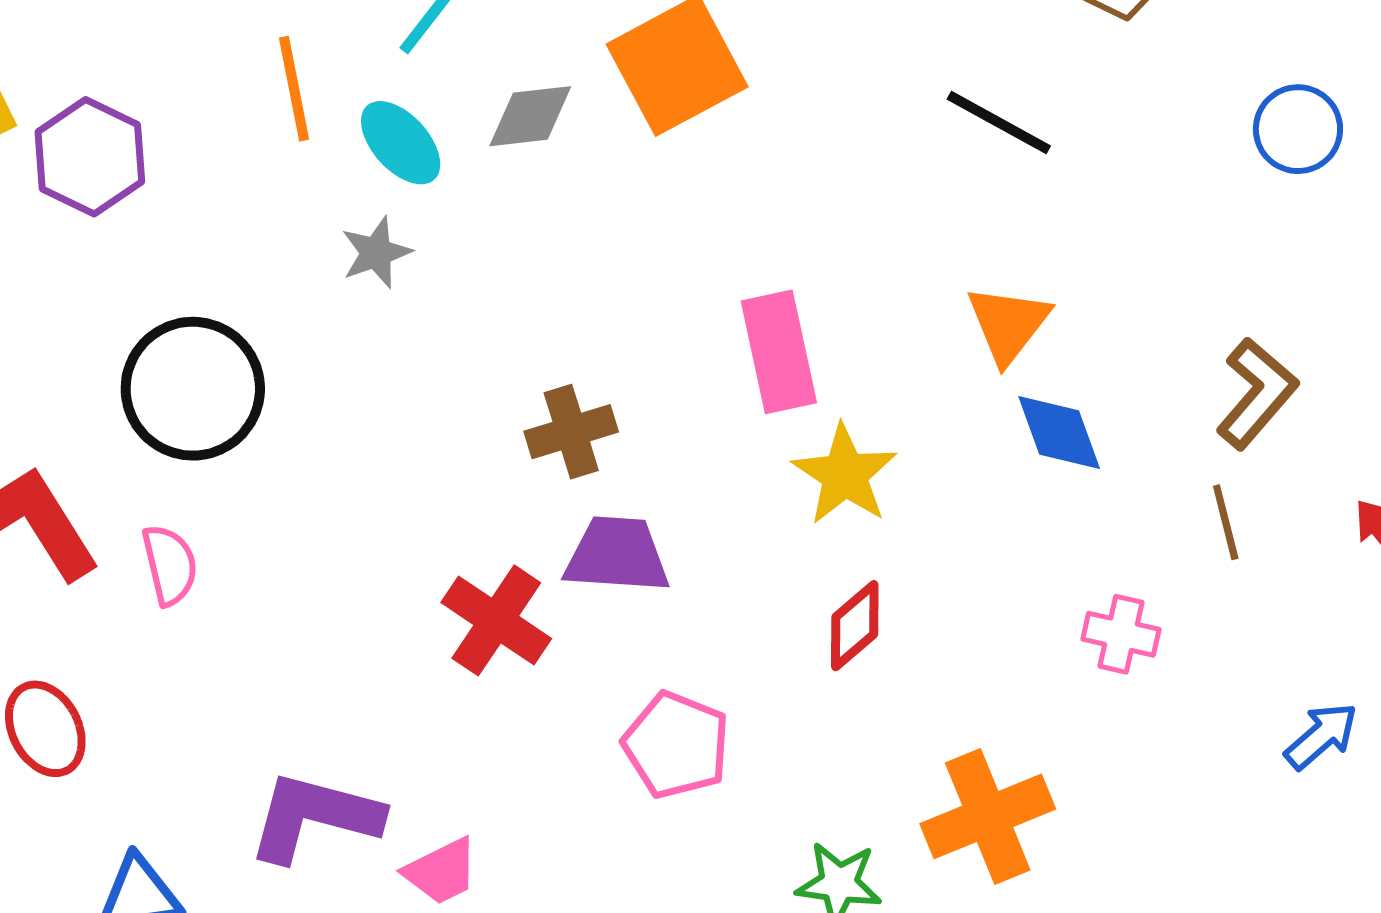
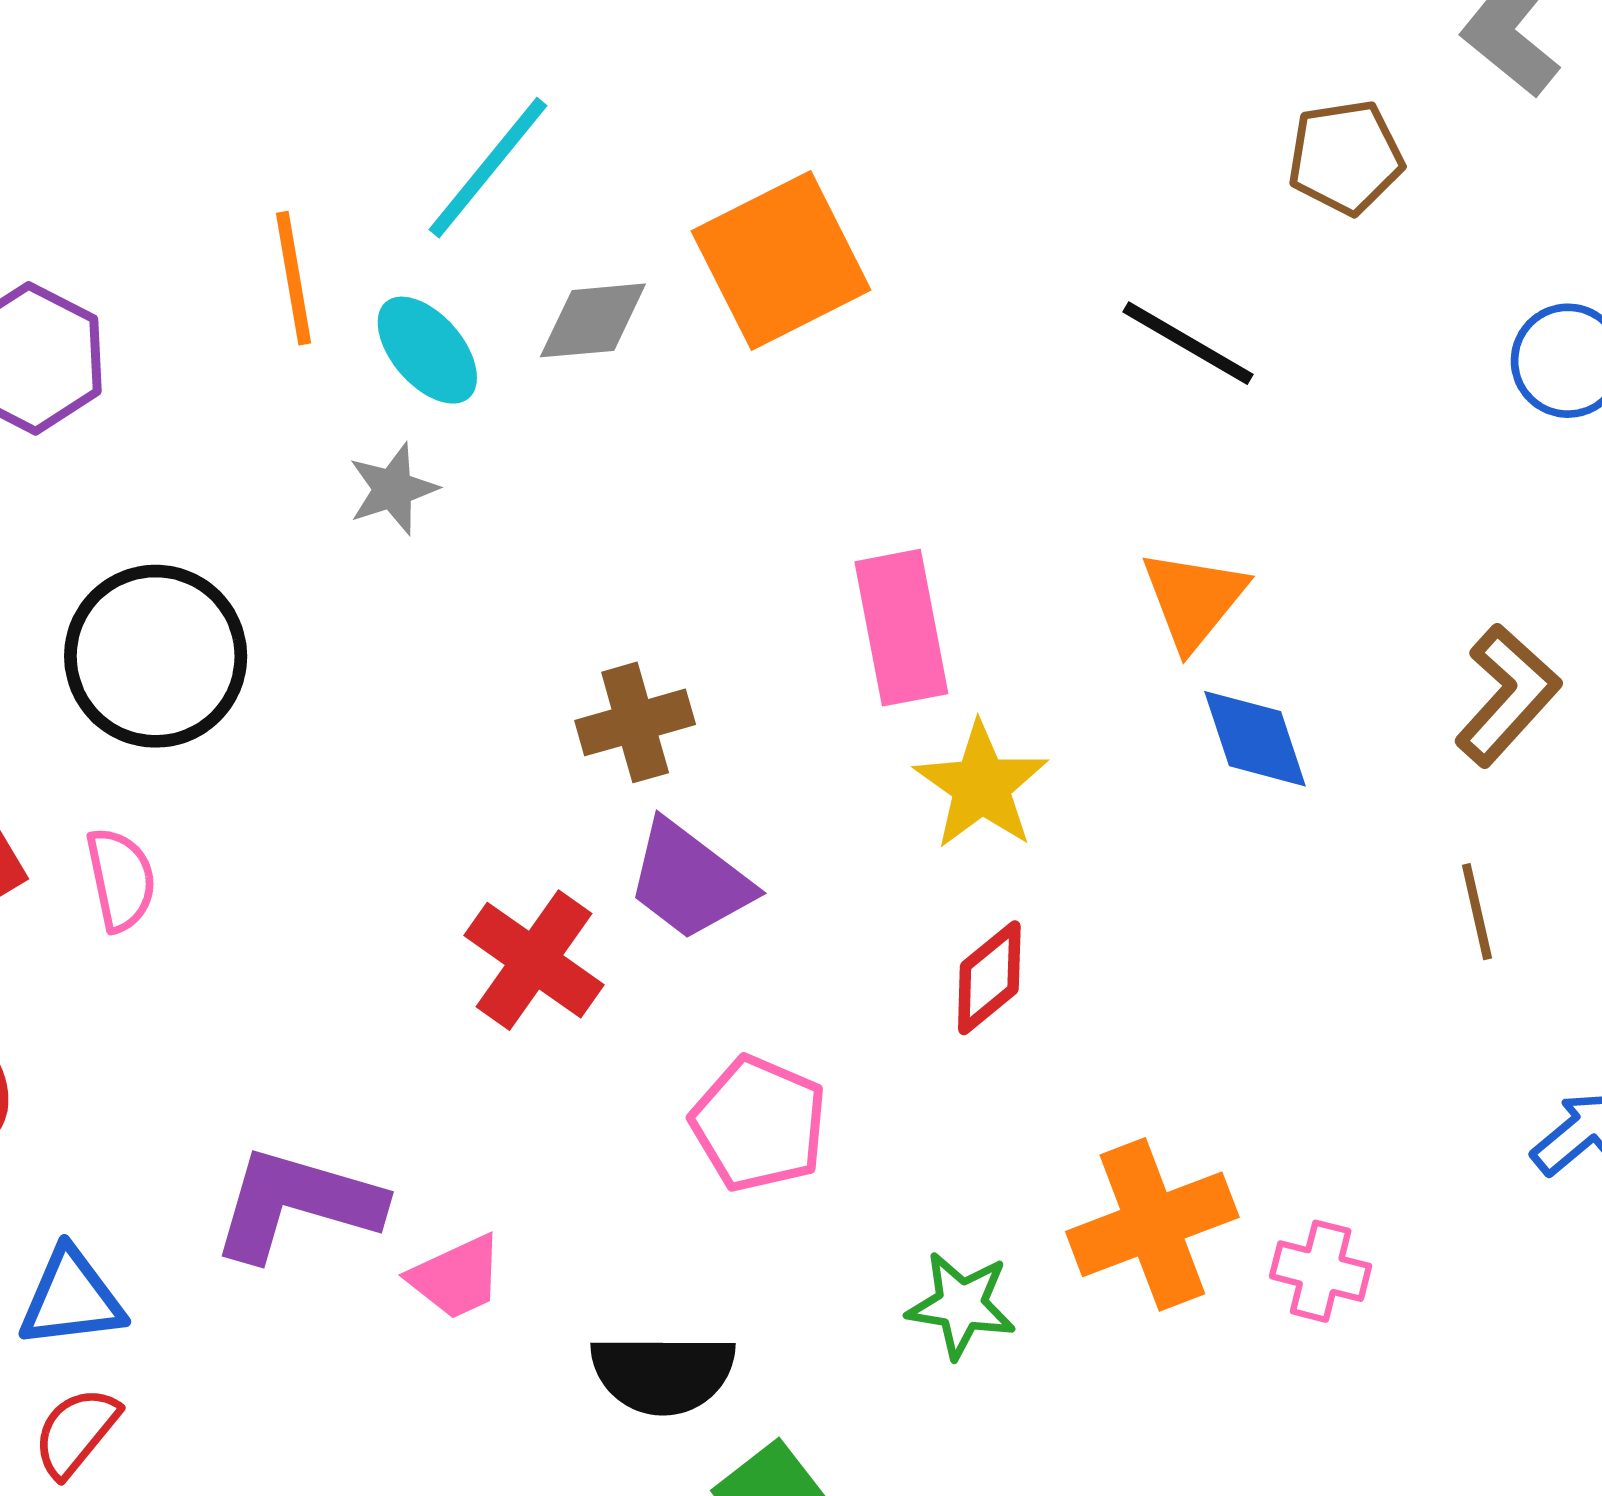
brown line: (1226, 522) -> (1477, 912), moved
purple trapezoid: (617, 555) -> (689, 880), turned -148
pink cross: (1121, 634) -> (1321, 1271), moved

